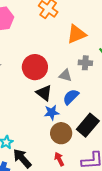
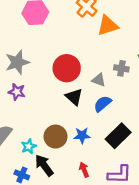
orange triangle: (76, 34) -> (108, 26), moved
blue star: (52, 112) -> (82, 135), moved
brown circle: (61, 133) -> (55, 137), moved

